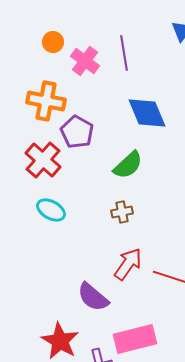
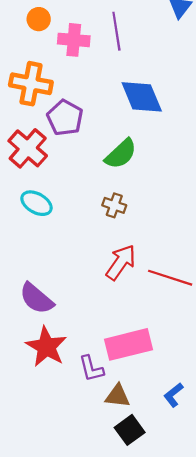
pink cross: (85, 61) -> (74, 40), turned -32
brown cross: (122, 212) -> (114, 205), turned 30
purple semicircle: (93, 297) -> (36, 298), moved

